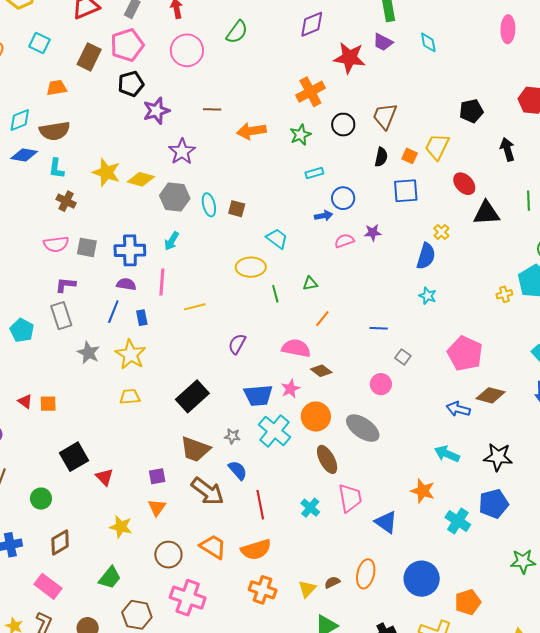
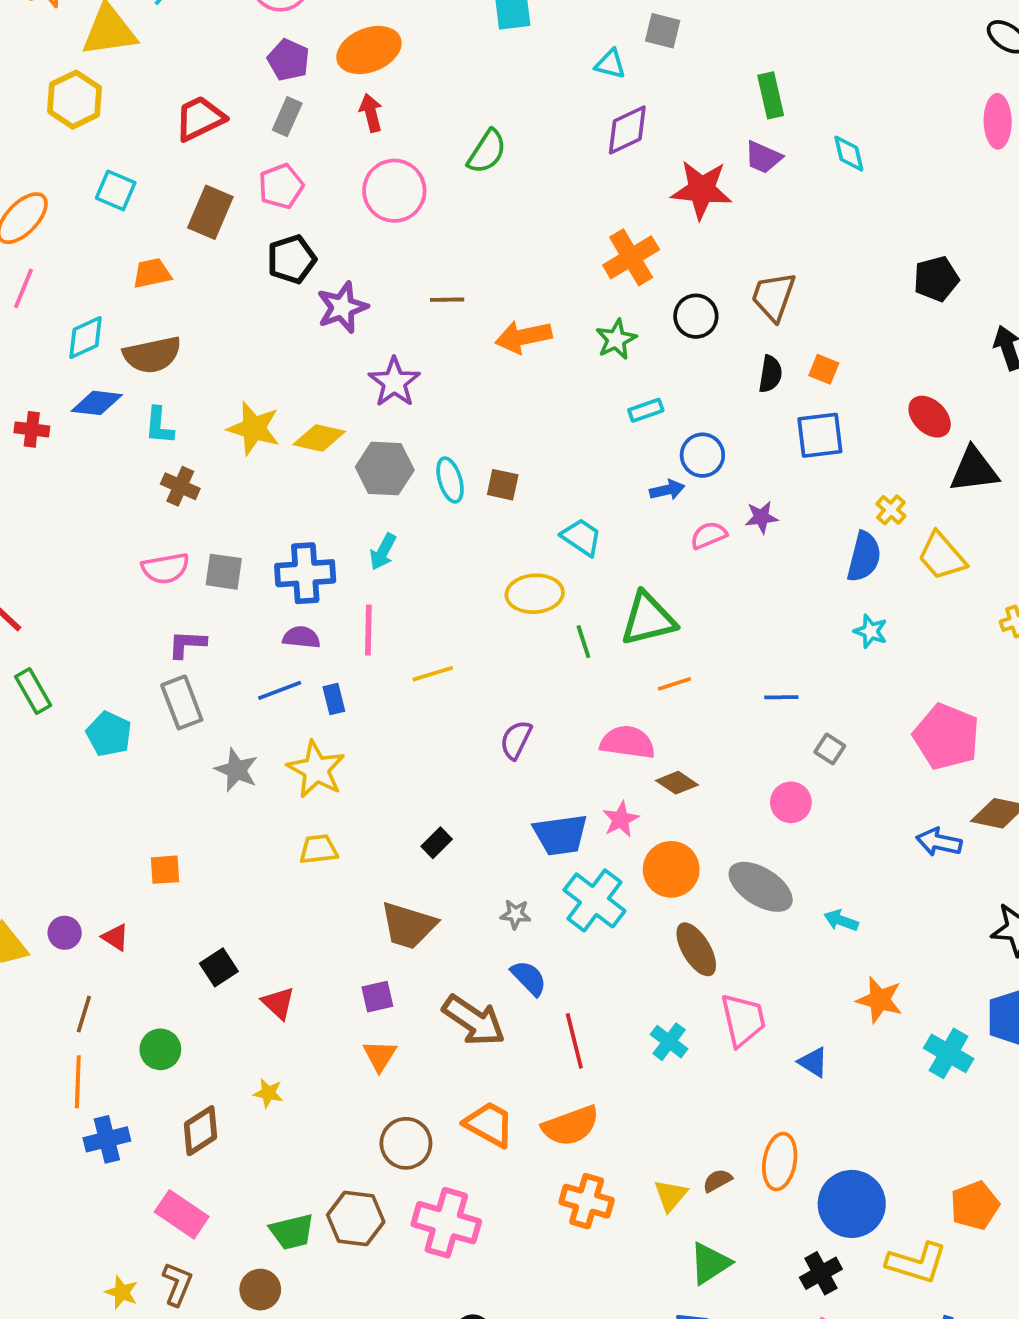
pink pentagon: (127, 45) -> (281, 186), size x0.7
yellow trapezoid: (437, 147) -> (942, 556), moved, turned -64
green triangle: (310, 283) -> (648, 619), size x2.0
blue line: (113, 312) -> (280, 690), turned 50
orange line: (322, 318) -> (674, 684), turned 36
black rectangle: (192, 396) -> (437, 843), size x0.5
red triangle: (25, 401) -> (115, 937), moved
brown trapezoid: (195, 449) -> (408, 926), moved
cyan arrow: (447, 454) -> (841, 921), moved, size x0.7
black square: (74, 457) -> (219, 967), size x0.7
blue triangle: (386, 522) -> (813, 1062), size x0.7
yellow star: (121, 527) -> (268, 1093), moved, size x0.7
green trapezoid: (110, 578) -> (292, 1232), moved, turned 40
blue circle: (422, 579) -> (852, 1204), moved
brown hexagon: (137, 615) -> (356, 1218), moved

